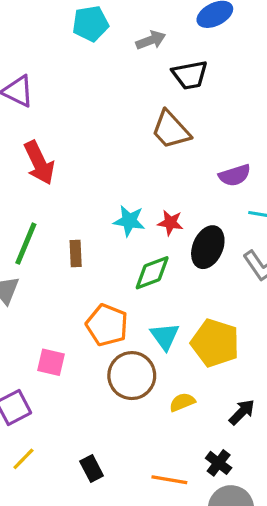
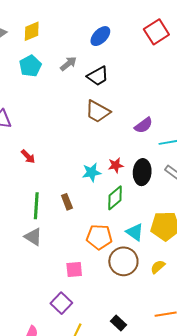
red arrow: (39, 163) -> (28, 157), size x0.6

